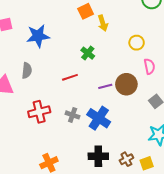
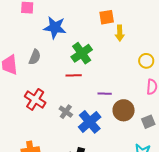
green cross: (88, 53) -> (82, 53), moved, size x1.5
brown circle: (126, 84) -> (124, 110), moved
red cross: (39, 112) -> (35, 99), turned 30

